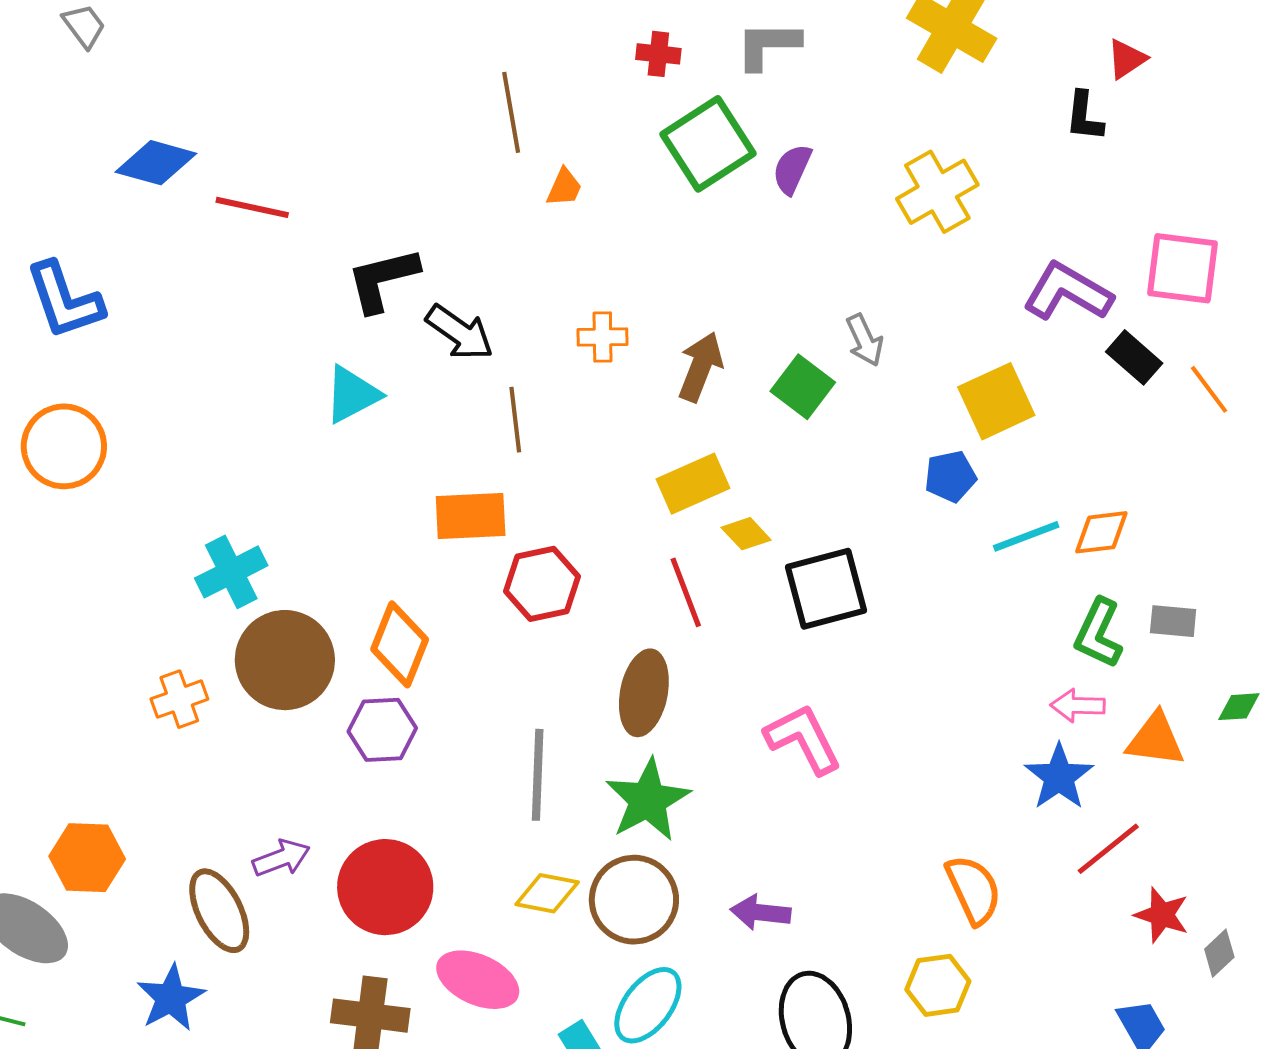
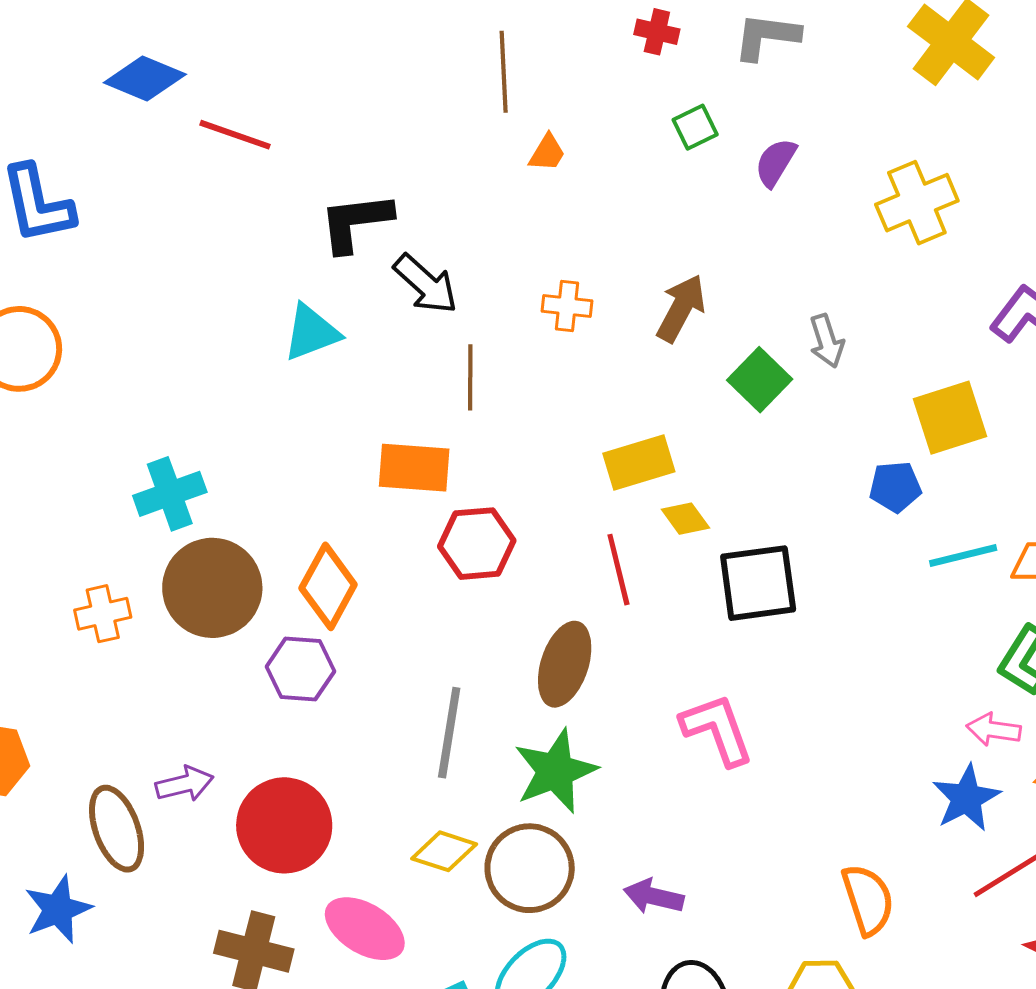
green square: (708, 144) -> (695, 127), size x0.5
brown arrow: (700, 367) -> (681, 308), moved

